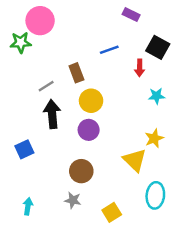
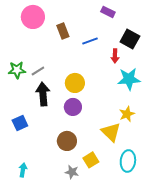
green star: (21, 42) -> (17, 70), moved
brown rectangle: (76, 73) -> (63, 31), moved
cyan star: (157, 96) -> (129, 79), size x1.6
gray star: (73, 200) -> (72, 172), moved
yellow square: (112, 212) -> (91, 160), moved

